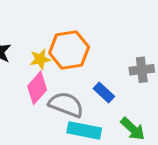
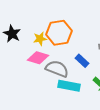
pink diamond: (37, 88) -> (38, 58), turned 65

